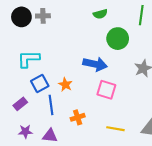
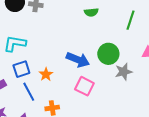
green circle: (118, 39) -> (108, 54), moved
blue line: (51, 105) -> (29, 92), turned -30

